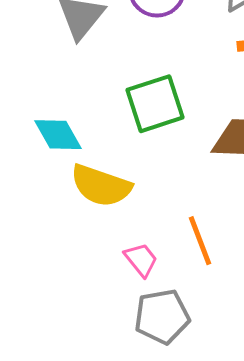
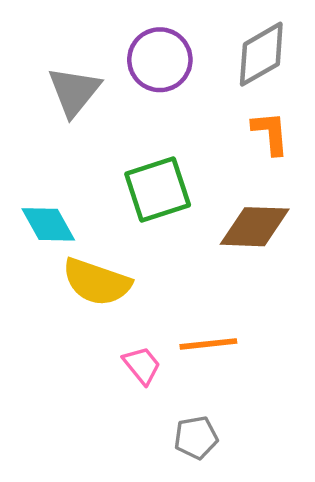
orange line: (200, 241) -> (208, 344), turned -75
gray pentagon: (162, 317) -> (196, 438), moved, size x0.7

